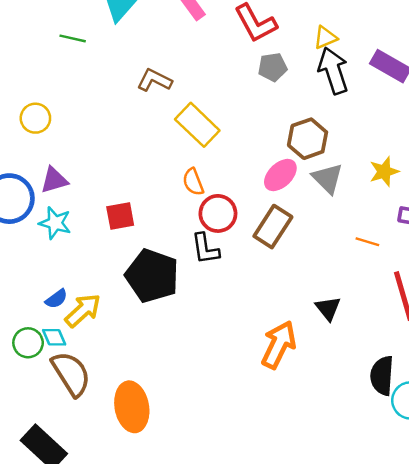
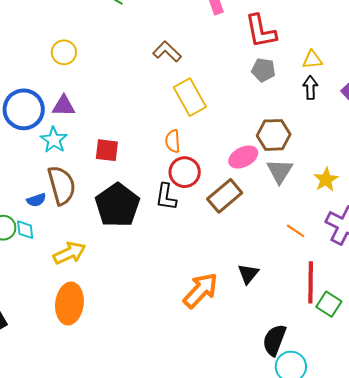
black arrow: (333, 71) -> (310, 88), size x0.6
yellow star: (384, 172) -> (326, 180), turned -30
yellow arrow: (83, 310) -> (69, 253), moved
brown semicircle: (71, 374) -> (62, 185), moved

